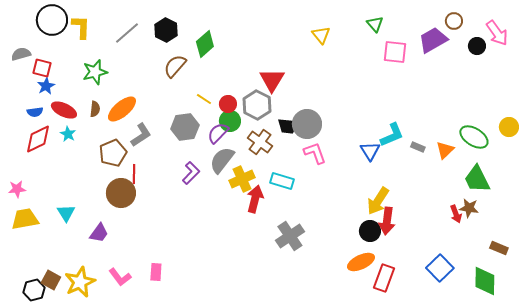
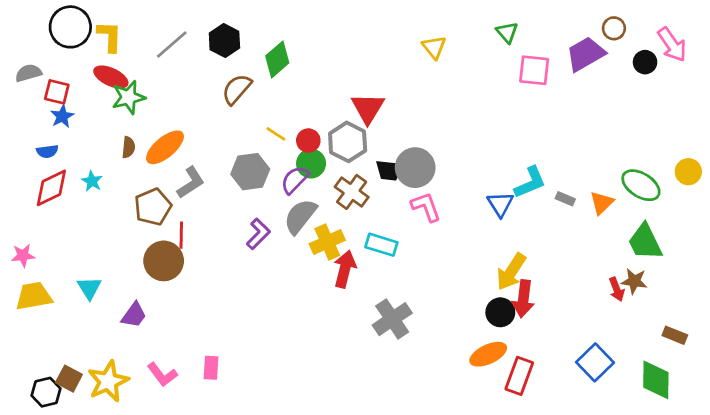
red ellipse: (64, 110) -> (111, 77), moved

